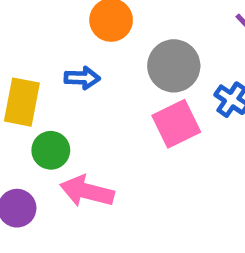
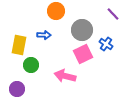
pink arrow: (87, 191) -> (65, 76), moved

